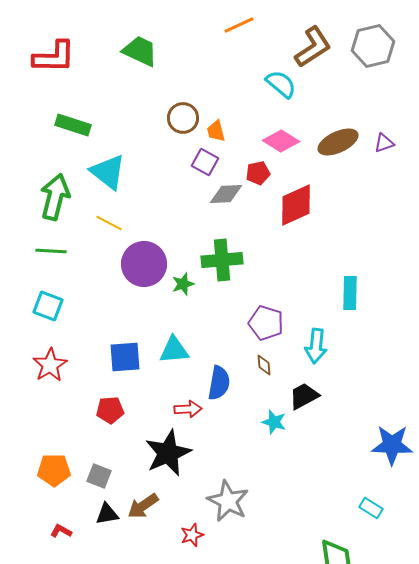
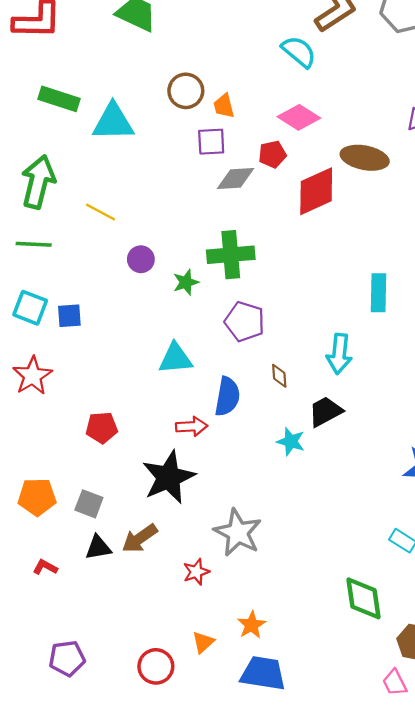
brown ellipse: (338, 142) -> (365, 158), moved, turned 36
purple square: (205, 162) -> (211, 142), turned -32
cyan triangle: (108, 172) -> (113, 122), moved, turned -39
purple circle: (144, 264) -> (141, 259), size x0.5
purple pentagon: (266, 323) -> (245, 322), moved
blue square: (125, 357) -> (69, 316), moved, size x0.7

